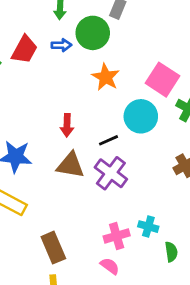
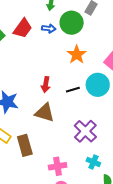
black line: (108, 140) -> (73, 90), moved
purple cross: (111, 173) -> (85, 131), moved
pink cross: (117, 236) -> (58, 166), moved
brown rectangle: (53, 248) -> (25, 145), moved

